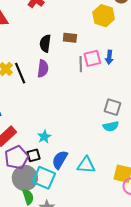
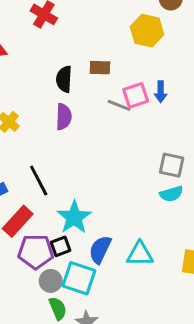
gray line: (81, 64) -> (119, 105), turned -63
black line: (20, 73) -> (39, 181), moved
cyan star: (44, 137) -> (74, 217), size x1.6
purple pentagon: (17, 157) -> (36, 252), turned 30
gray circle: (25, 178) -> (51, 281), size x0.6

